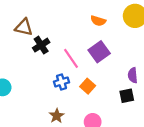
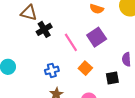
blue cross: (61, 82) -> (52, 70), moved
black square: (127, 96) -> (112, 78), moved

